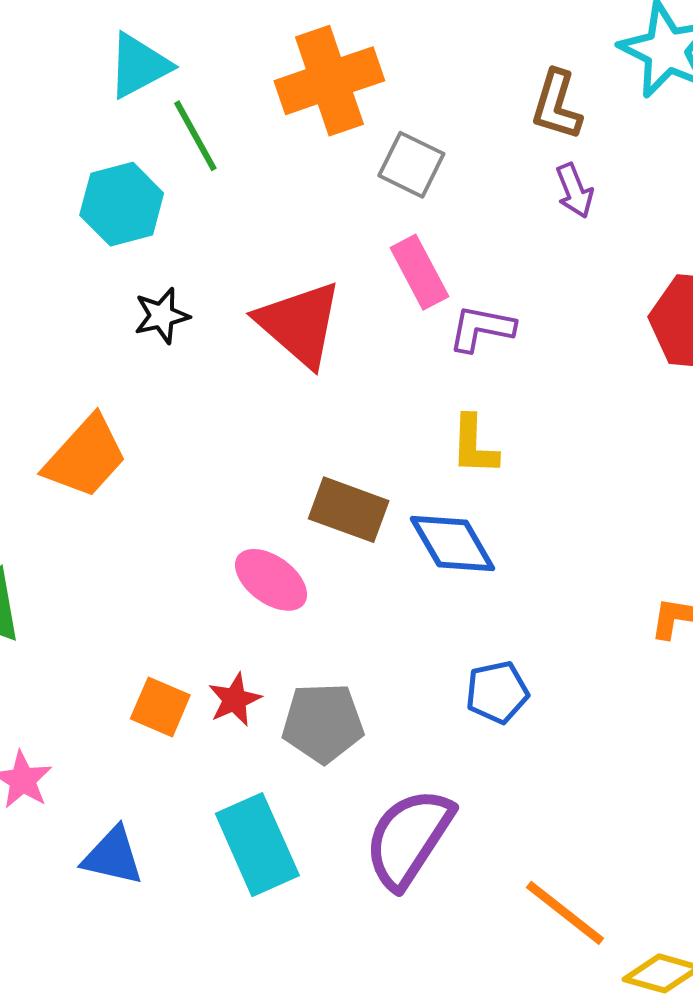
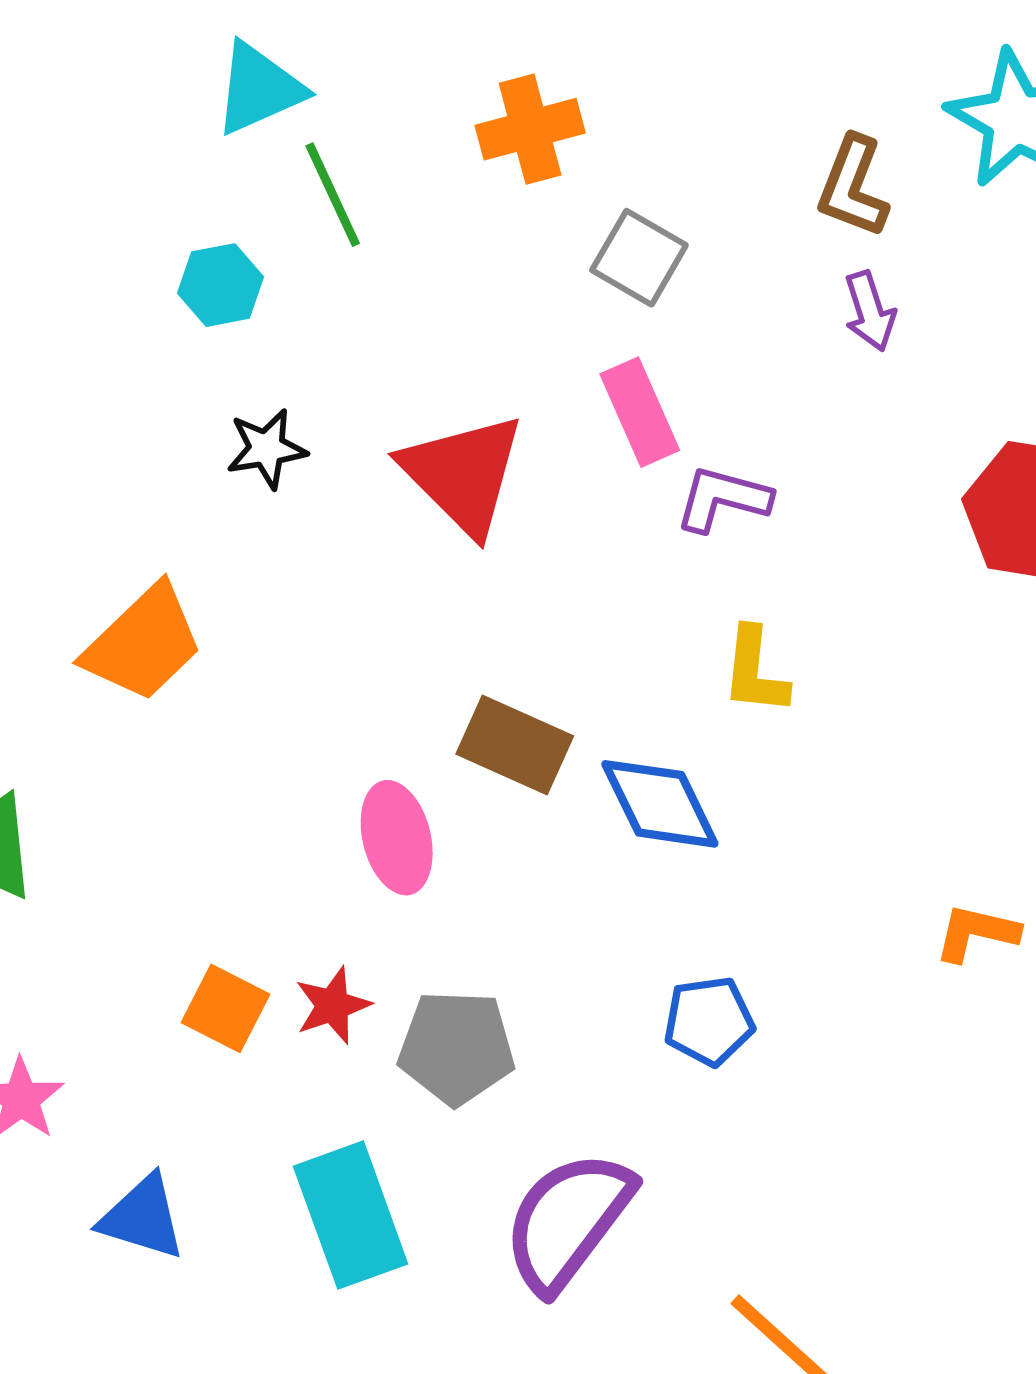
orange cross: (329, 81) -> (530, 129), size x0.7
cyan hexagon: (122, 204) -> (221, 285), size x0.7
yellow L-shape: (474, 445) -> (755, 671), moved
pink ellipse: (271, 580) -> (397, 838), turned 36

